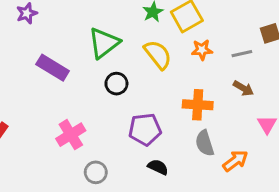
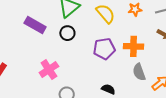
black circle: (116, 84) -> (67, 33), moved
purple pentagon: (145, 129) -> (104, 49), moved

